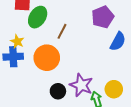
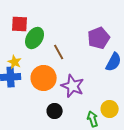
brown line: (62, 31) -> (59, 52), turned -56
purple star: (81, 85) -> (73, 86), moved

